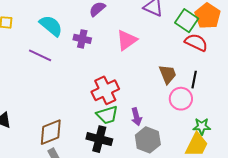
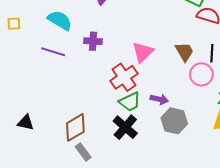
purple cross: (82, 39) -> (93, 41), moved
pink triangle: (127, 40) -> (143, 52), moved
purple arrow: (136, 117) -> (159, 99), turned -54
black cross: (99, 139) -> (125, 127), turned 35

